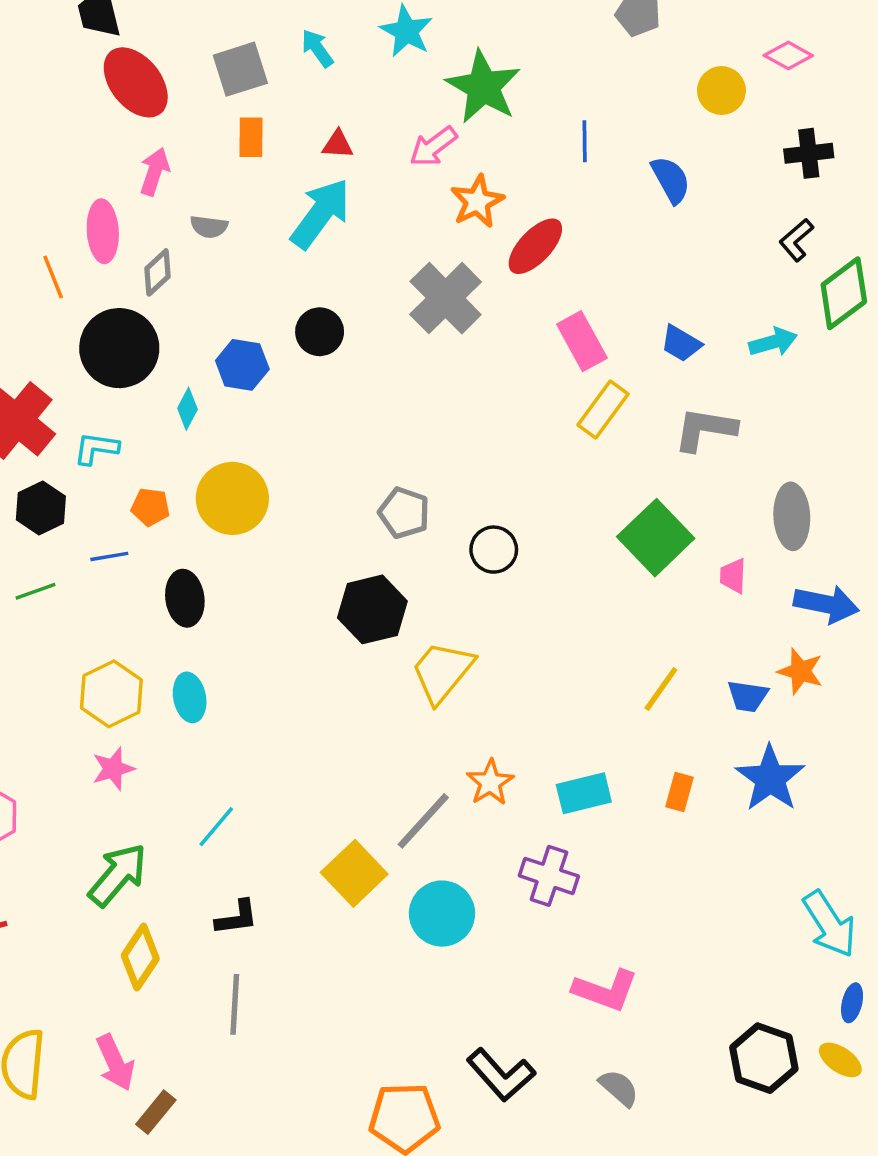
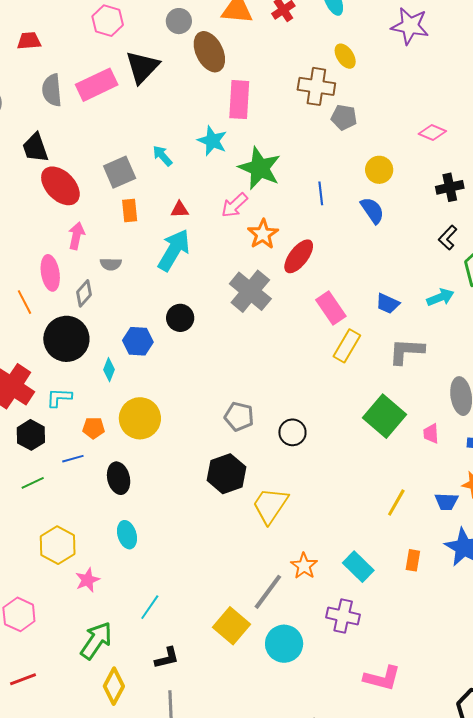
yellow circle: (721, 91) -> (379, 170), moved
yellow hexagon: (111, 694) -> (58, 545), moved
cyan rectangle: (584, 793) -> (358, 567), turned 64

